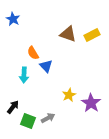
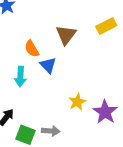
brown triangle: (68, 34) -> (66, 35), moved, turned 48
gray arrow: (48, 118) -> (51, 131), turned 32

